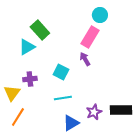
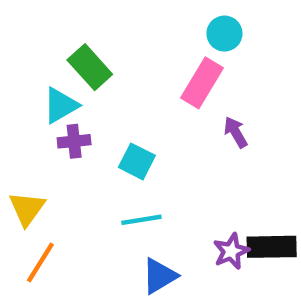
purple arrow: (85, 59) -> (236, 132), moved
purple cross: (30, 79) -> (74, 141), moved
purple star: (94, 112) -> (231, 251), moved

